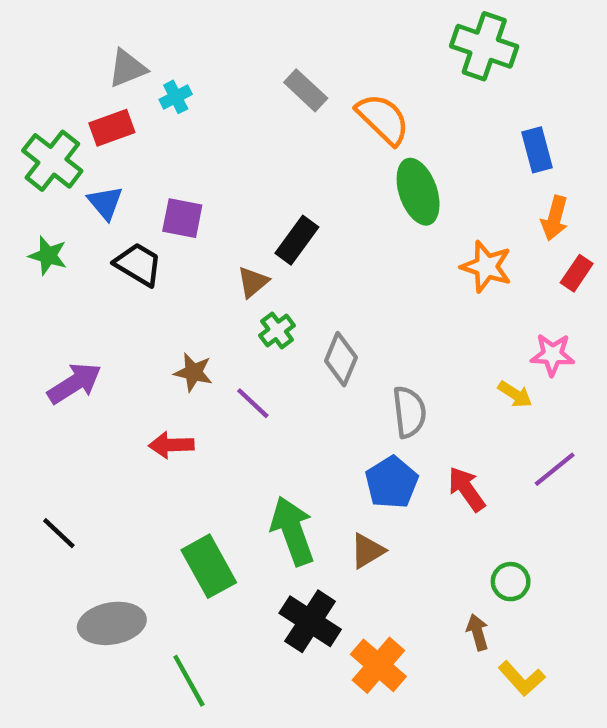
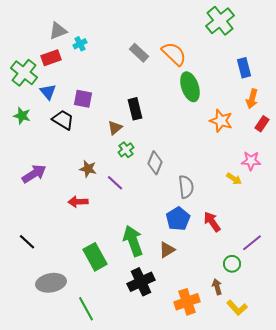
green cross: (484, 46) -> (220, 21), turned 32
gray rectangle: (306, 90) -> (139, 53), moved
black rectangle: (297, 240) -> (135, 109), turned -50
purple line: (555, 469) -> (252, 243), moved
black cross: (310, 621) -> (141, 282), turned 32
orange cross: (378, 665) -> (187, 302), moved, turned 30

